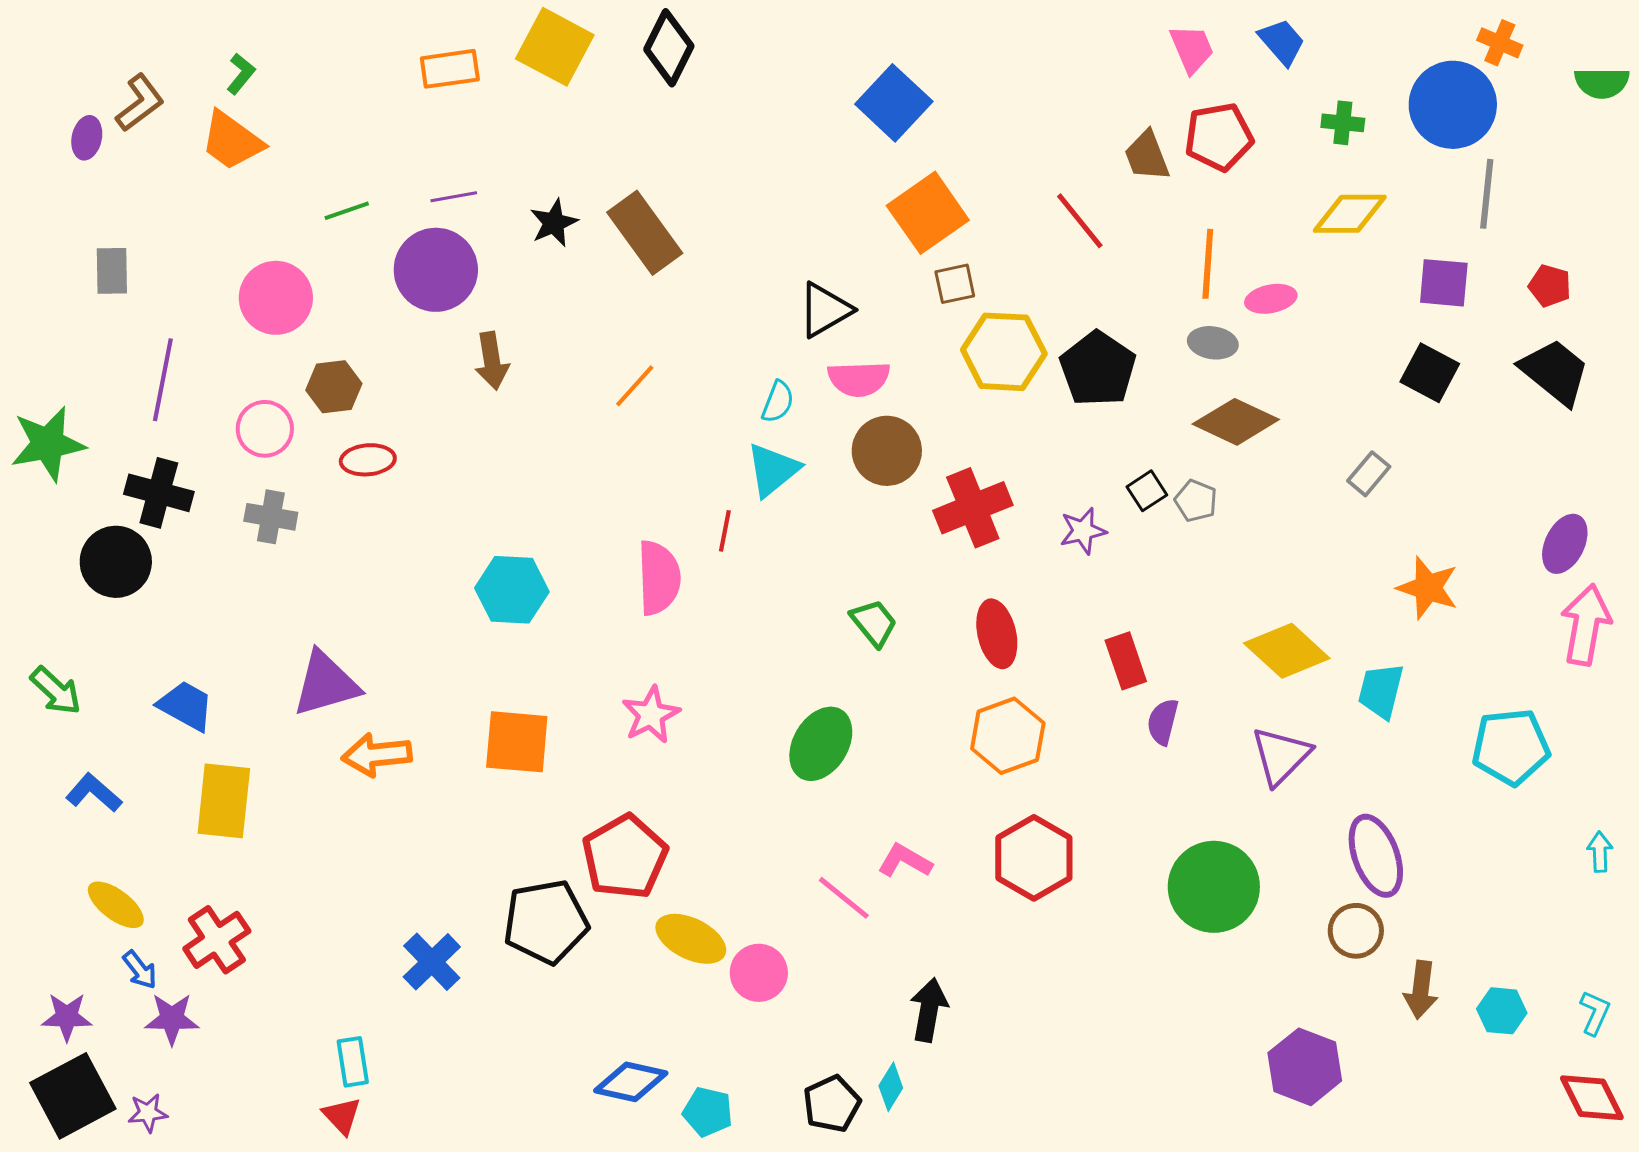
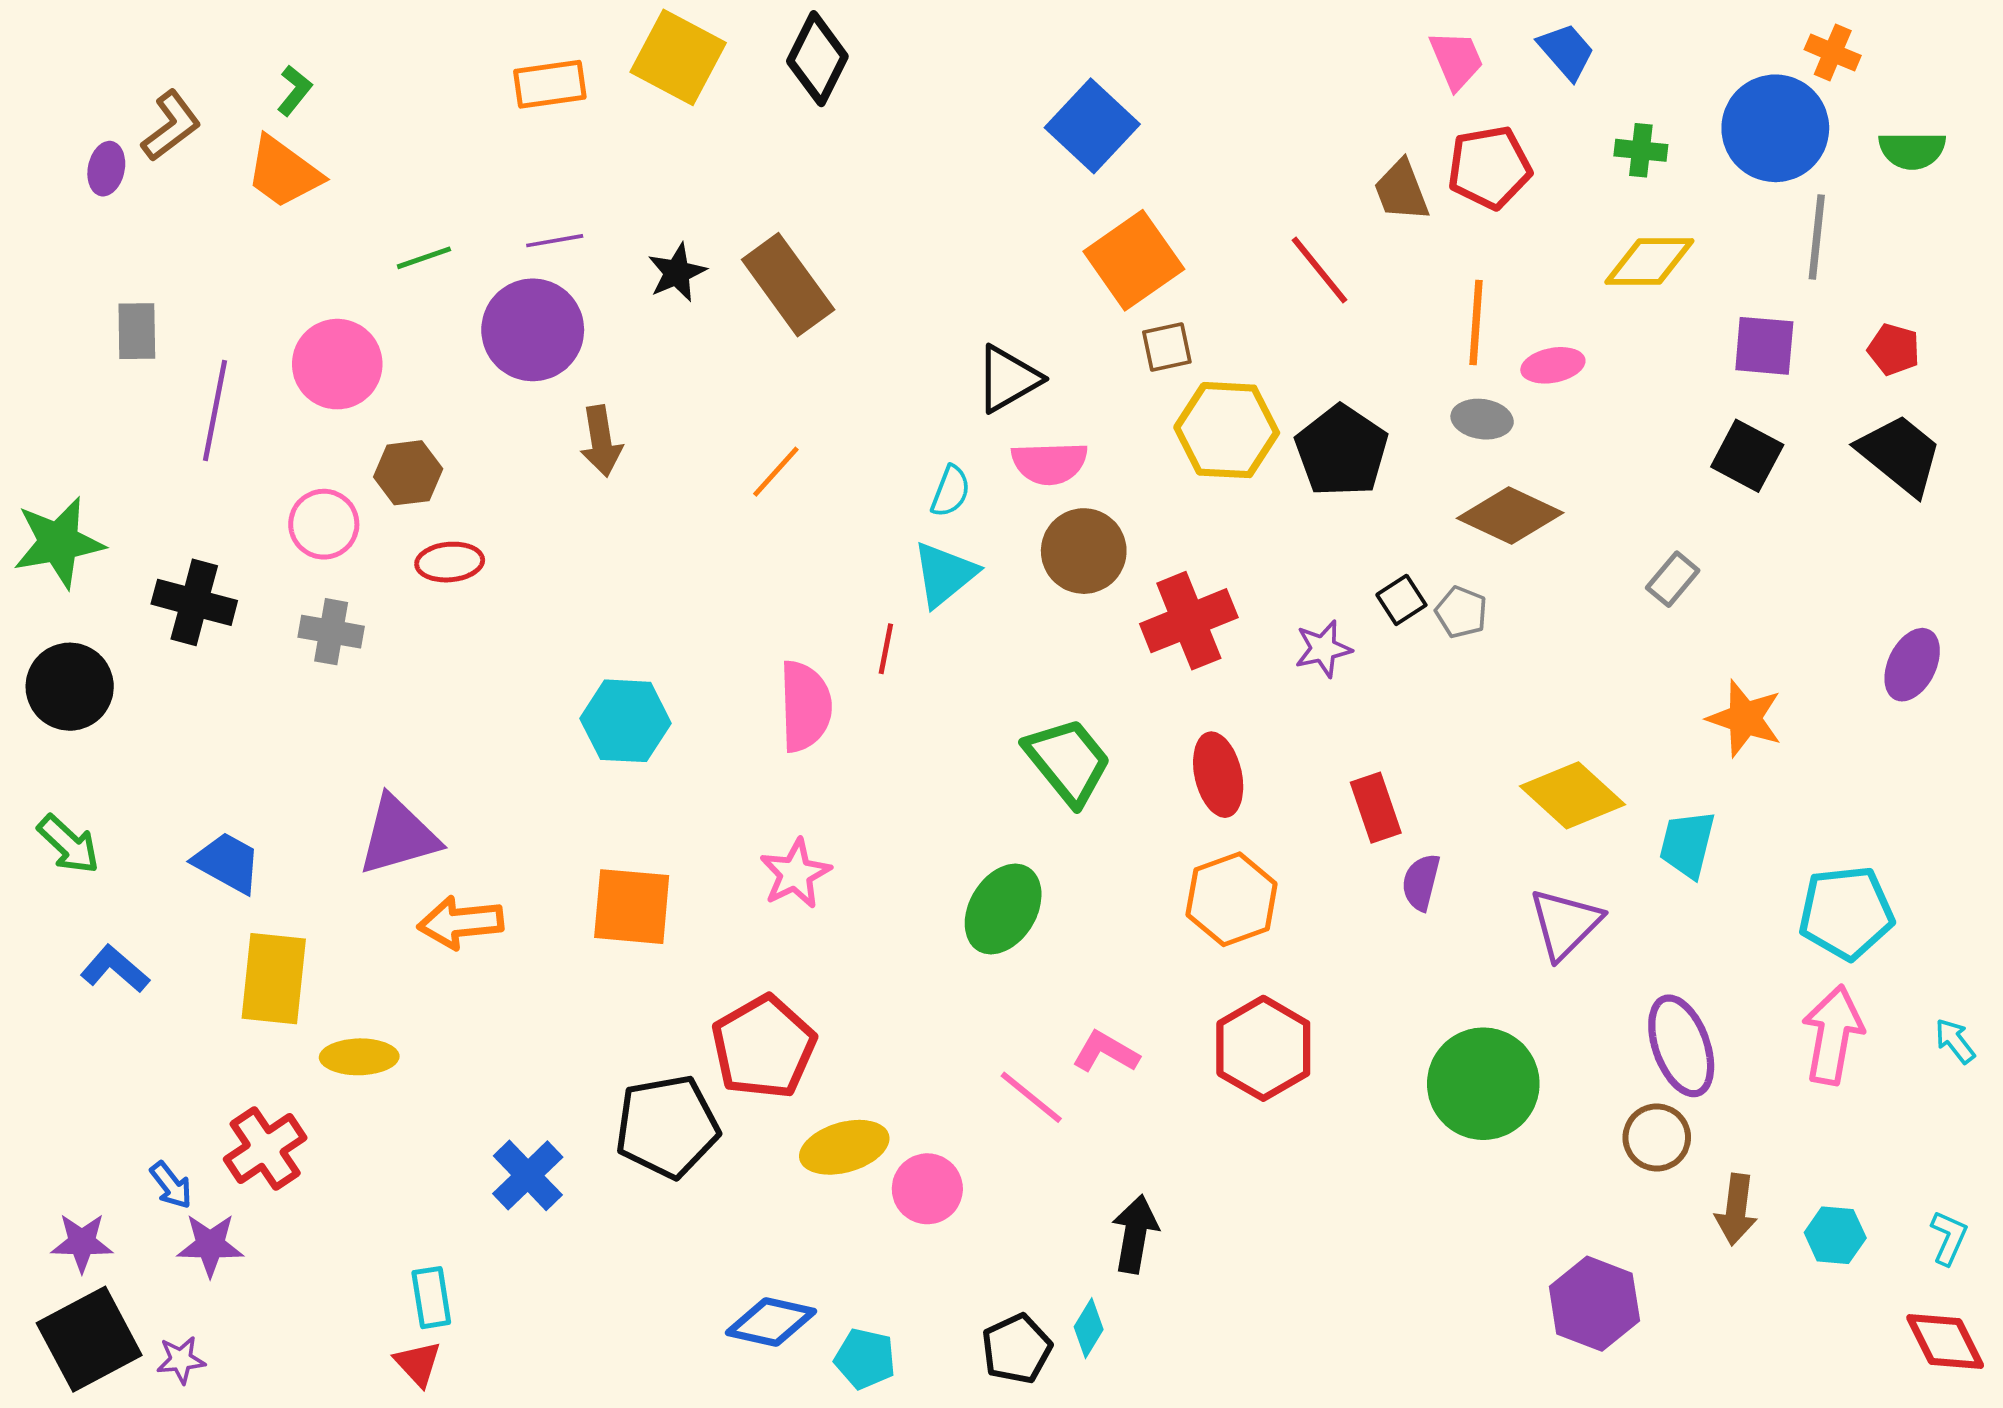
green semicircle: (1602, 83) -> (1912, 150), moved
purple line: (163, 380) -> (215, 411), moved
black circle: (116, 562) -> (70, 687), moved
green trapezoid: (874, 623) -> (1068, 761), size x1.5
pink arrow: (1586, 625) -> (1833, 1035), moved
cyan arrow: (1600, 852) -> (1955, 1041), turned -36
yellow ellipse: (116, 905) -> (359, 1057), moved, turned -38
yellow ellipse: (691, 939) -> (844, 1147), turned -42

